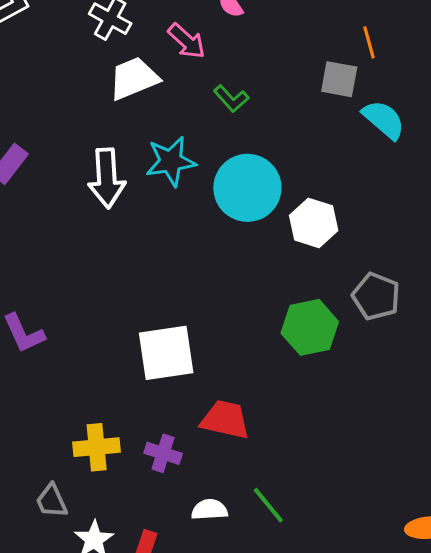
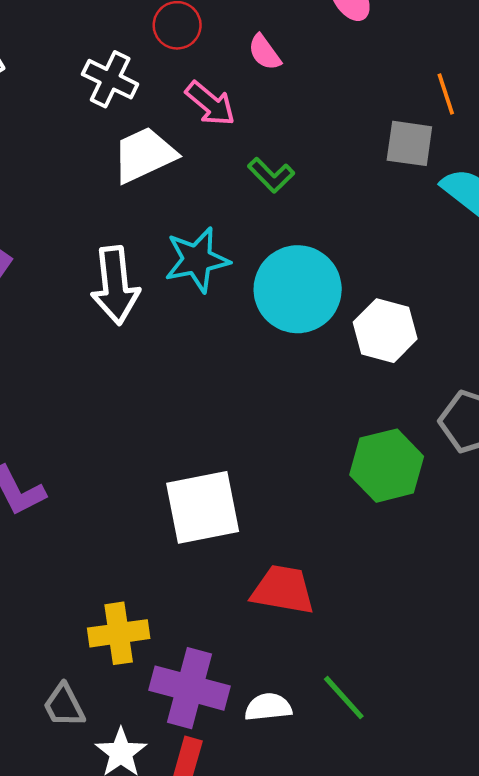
purple cross: (163, 453) -> (189, 688), moved, size x1.6

